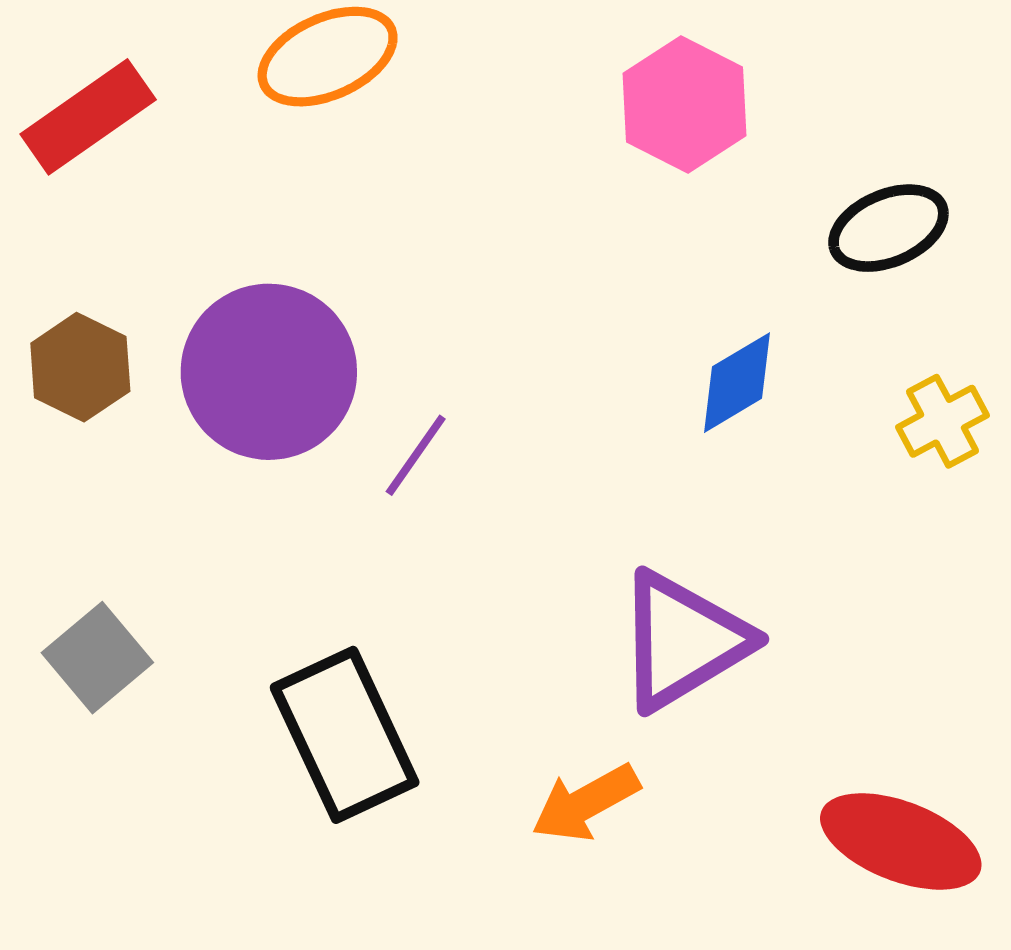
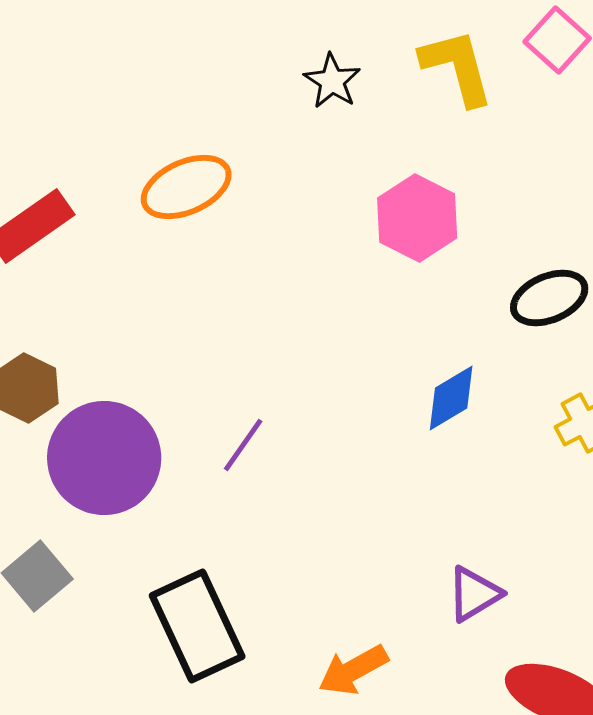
purple circle: (269, 372) -> (104, 458), moved
purple triangle: (683, 641) -> (474, 594), moved, size x0.6

